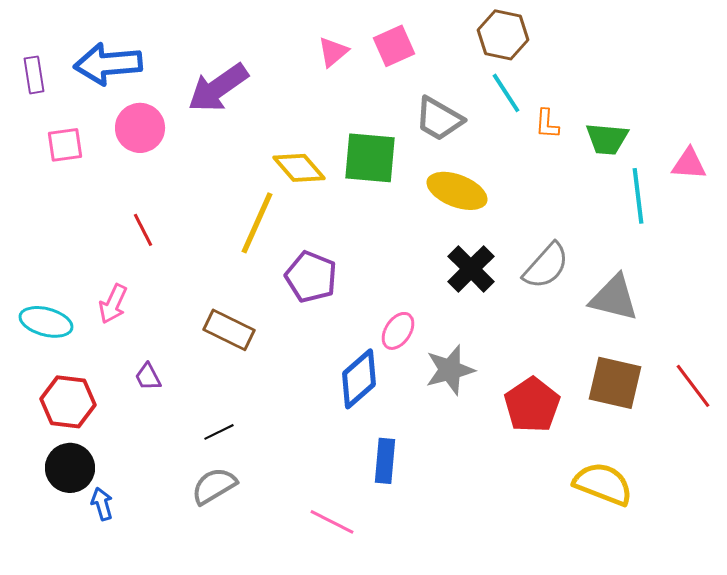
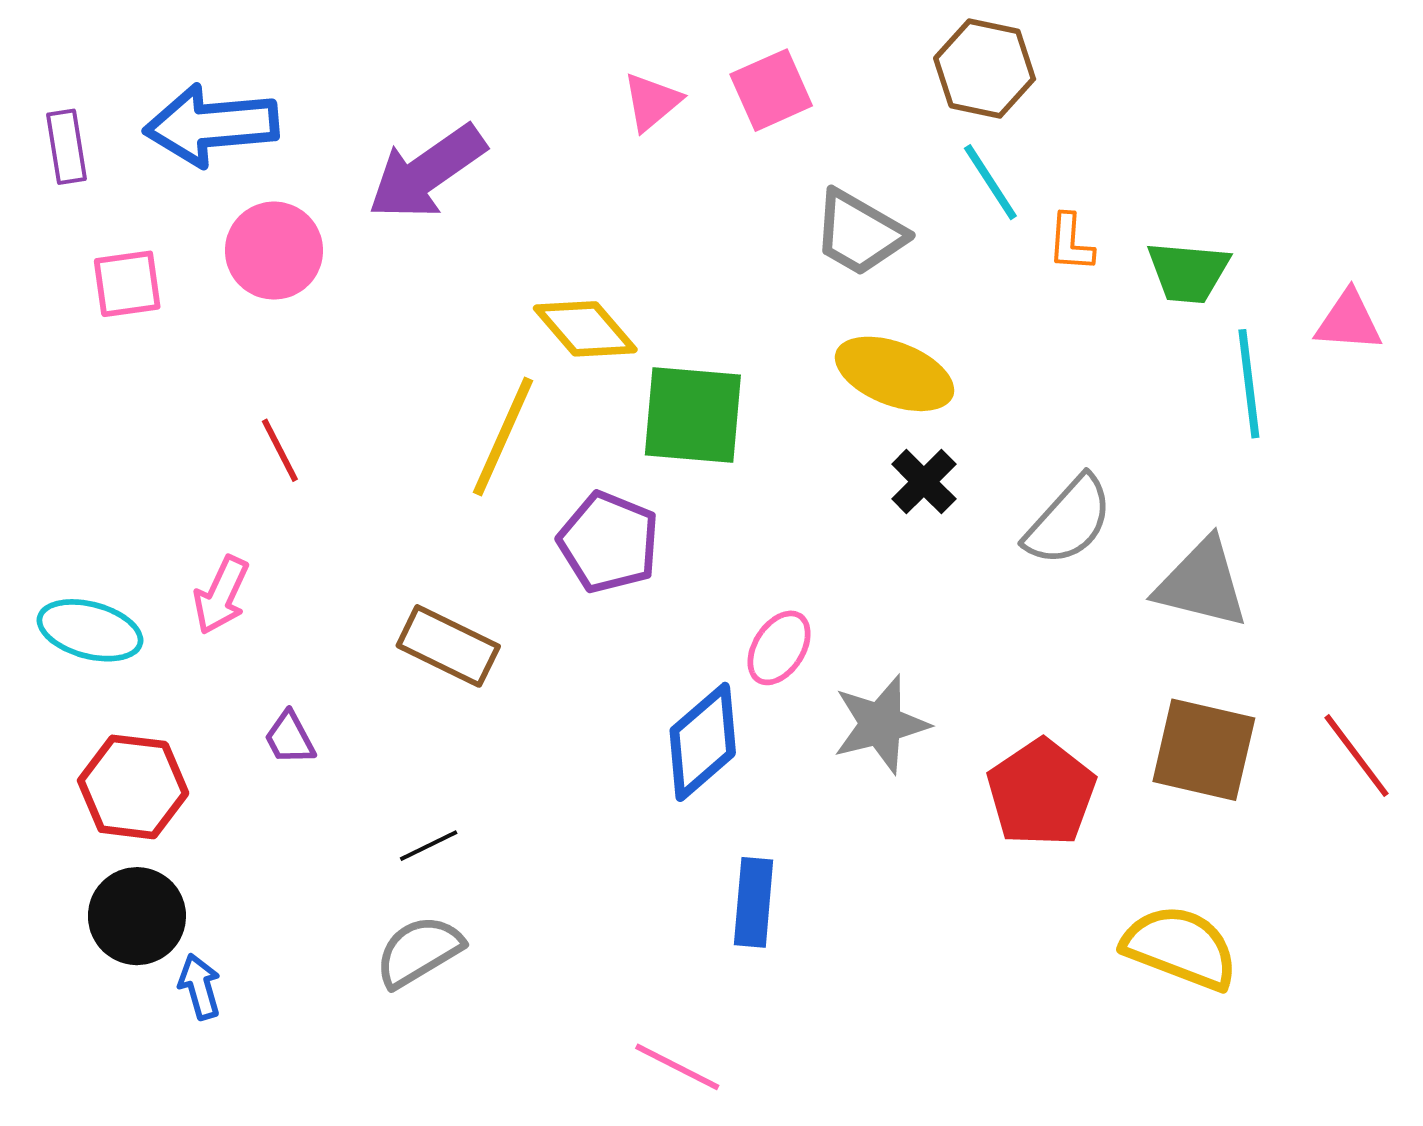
green square: (370, 158) -> (693, 415), moved
black cross: (471, 269) -> (924, 482), moved, size x0.7
pink line: (332, 522) -> (677, 1067), moved

